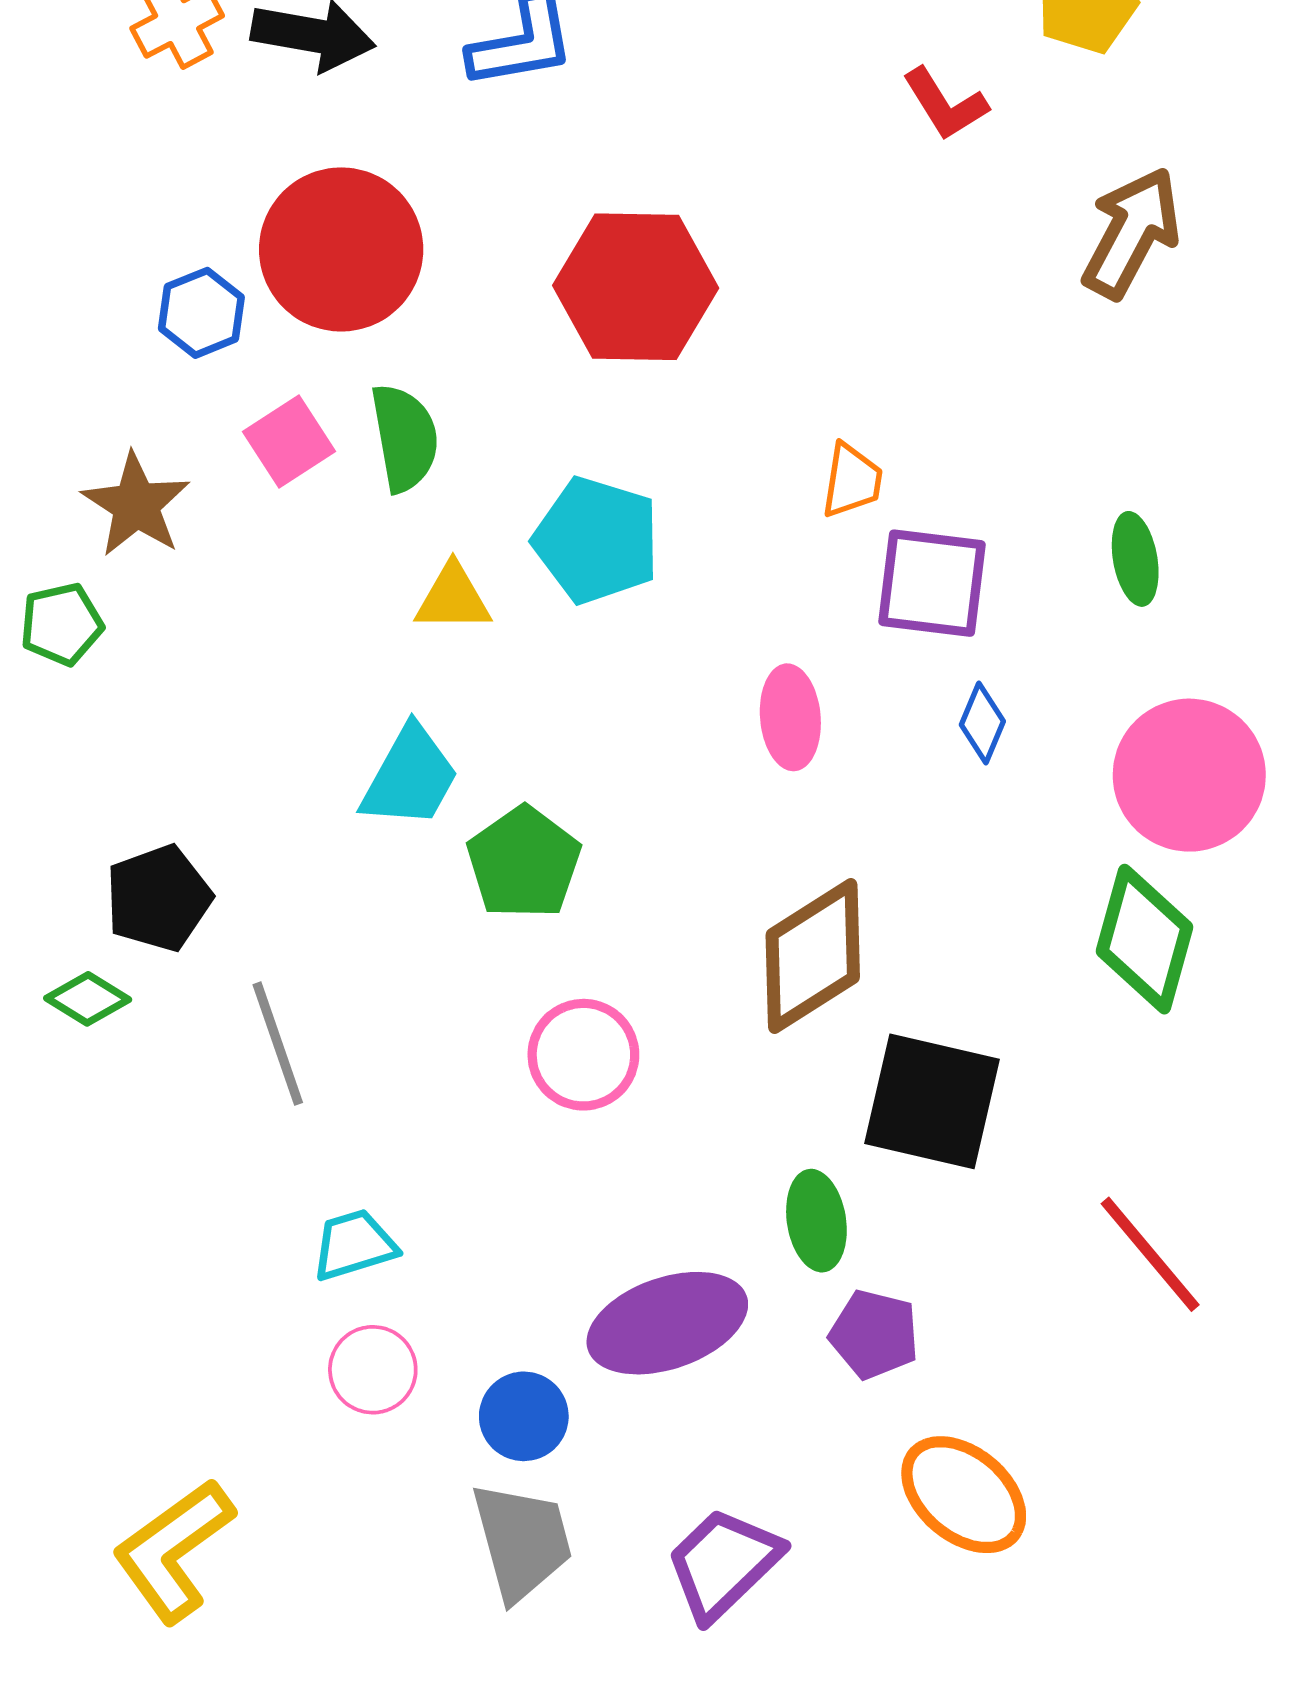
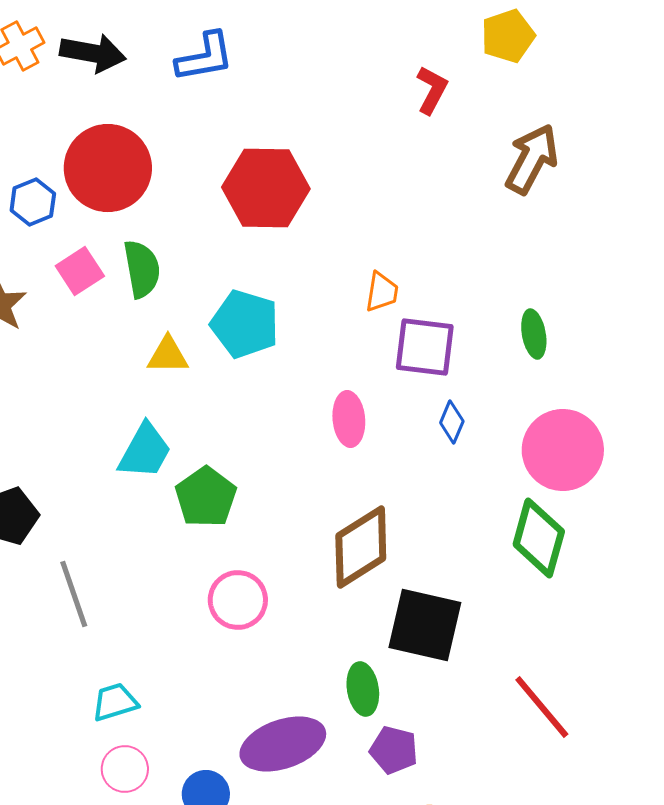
red L-shape: (945, 104) -> (432, 90), turned -120

